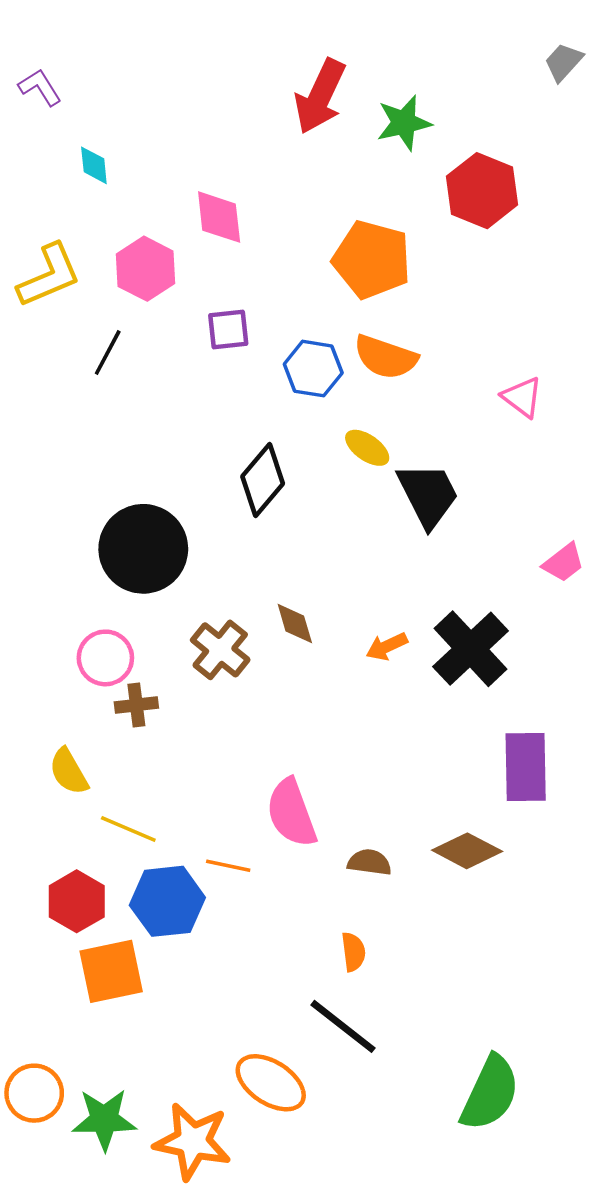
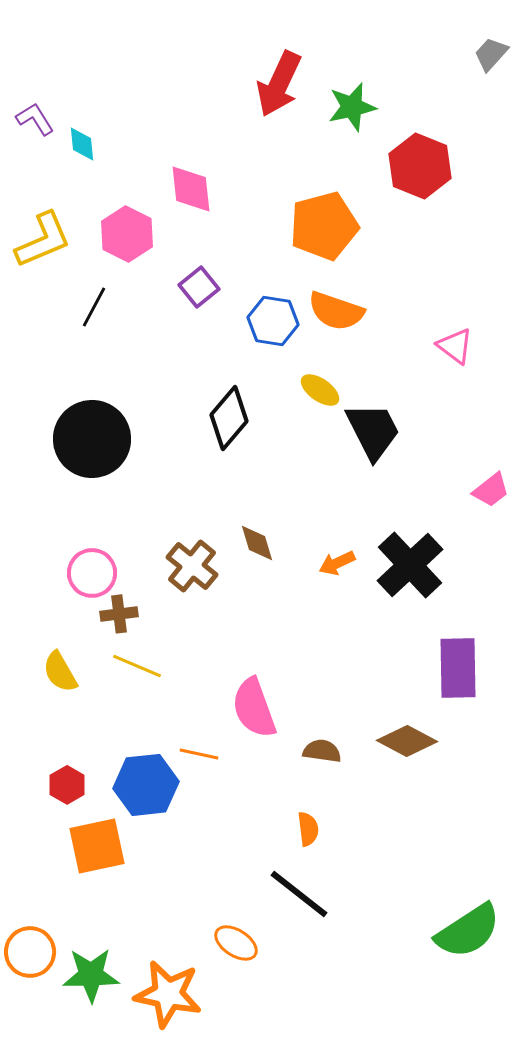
purple L-shape: (40, 87) -> (35, 119), moved
orange pentagon: (372, 259) -> (324, 226), turned -30
purple square: (228, 330) -> (199, 287), turned -33
black circle: (143, 549) -> (92, 439), moved
yellow line: (128, 829) -> (137, 666), moved
red hexagon: (77, 901) -> (67, 785), size x0.7
orange ellipse: (271, 1083) -> (236, 943), size x0.7
green semicircle: (490, 1093) -> (468, 931), moved, turned 32

